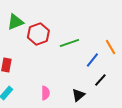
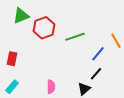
black line: (100, 80) -> (96, 74), moved

